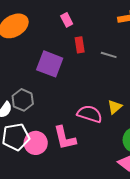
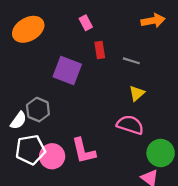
yellow triangle: (115, 107) -> (137, 93), moved
pink semicircle: (90, 114) -> (130, 125), moved

